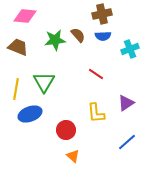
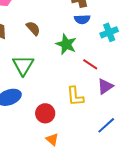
brown semicircle: (78, 35) -> (33, 28), moved
green star: (55, 40) -> (66, 44), moved, turned 30
red line: (96, 74) -> (90, 64), moved

